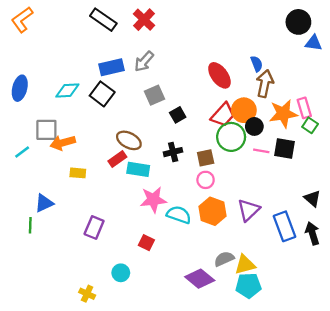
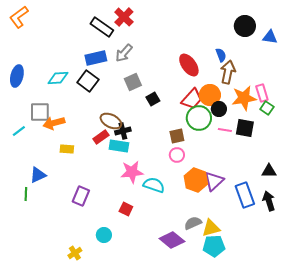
black rectangle: (103, 20) -> (102, 27), moved
black circle: (298, 22) -> (245, 26), moved
black cross: (173, 152) -> (123, 131), moved
black triangle: (312, 198) -> (269, 171), turned -42
orange hexagon: (213, 211) -> (196, 180), moved
yellow cross: (87, 294) -> (75, 253), turned 32

